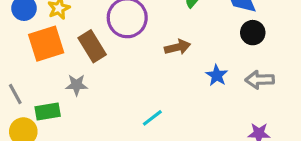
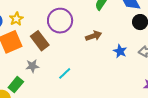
green rectangle: (48, 111) -> (16, 85), turned -35
cyan line: (152, 118) -> (65, 73), moved

